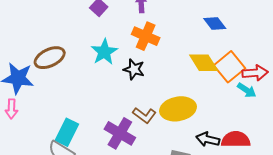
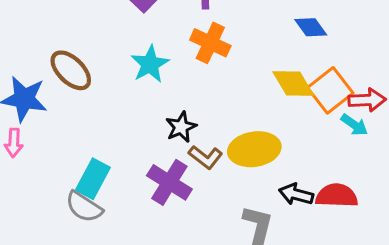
brown ellipse: (50, 58) -> (71, 70), turned 68
black star: (134, 69) -> (181, 127), moved, turned 30

